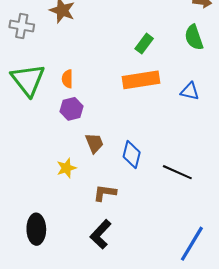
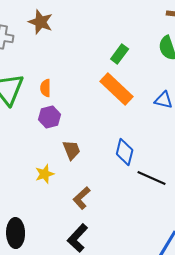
orange rectangle: (141, 80) -> (117, 89), turned 52
blue diamond: (132, 155) -> (125, 152), moved
brown L-shape: (105, 193) -> (82, 198), turned -50

